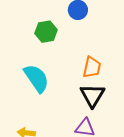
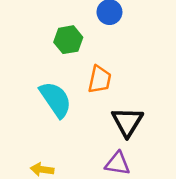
orange trapezoid: (92, 67) -> (100, 79), moved

